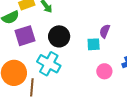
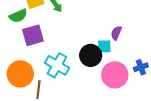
black circle: (59, 36) -> (91, 55), moved
pink circle: (104, 71) -> (115, 75), size x1.6

